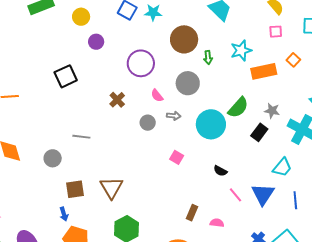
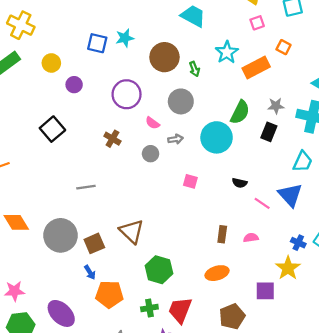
gray circle: (53, 158) -> (61, 235), moved, size x1.8

